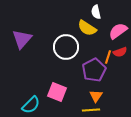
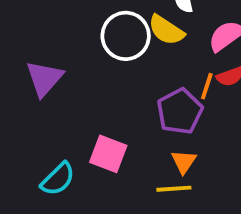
purple triangle: (22, 39) -> (44, 78), moved
white circle: (66, 47) -> (126, 36), moved

